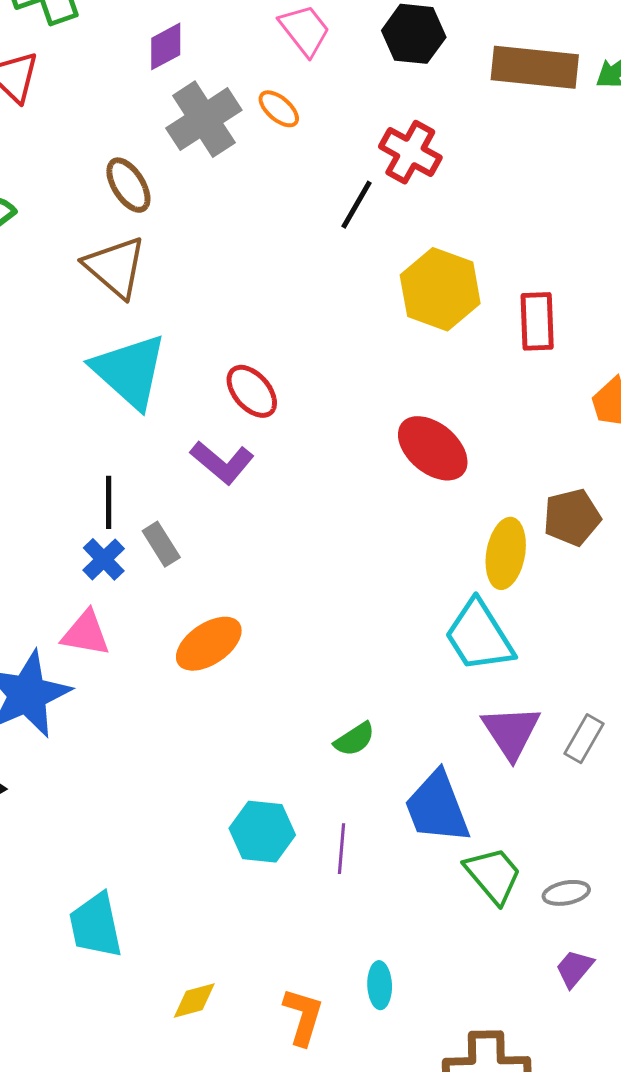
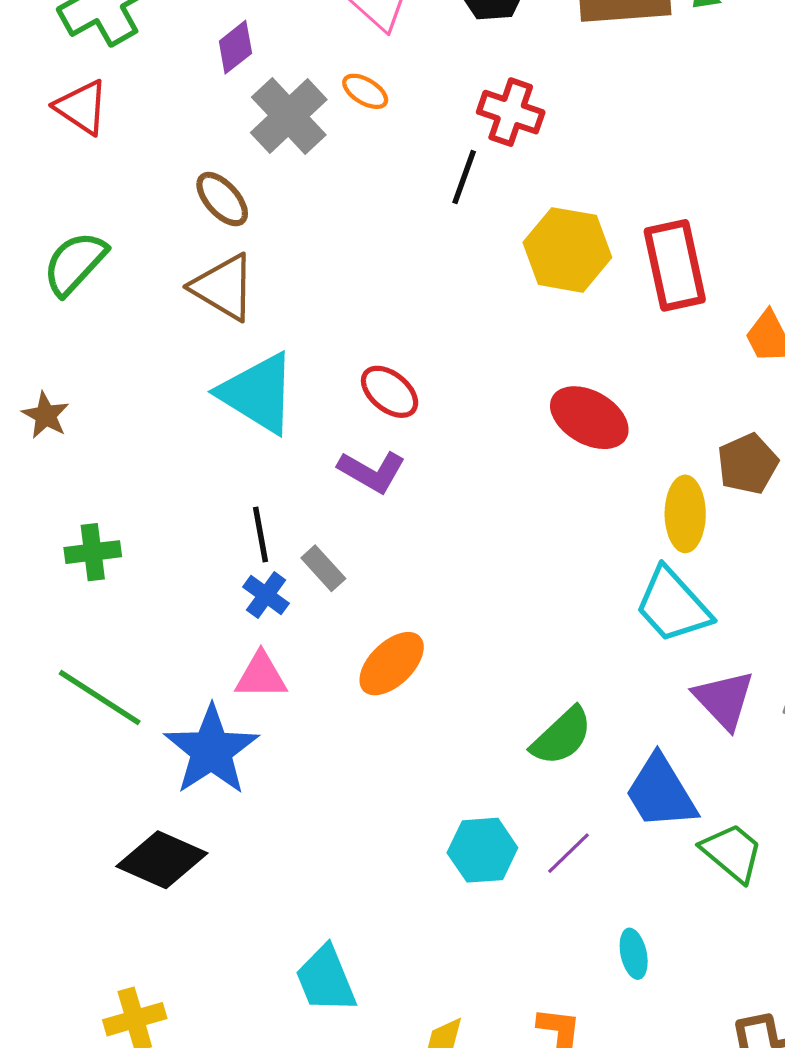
red rectangle: (537, 321) -> (675, 265), size x1.4
green semicircle: (355, 739) -> (562, 736), size x1.5
purple line: (342, 849) -> (569, 853), turned 51
cyan ellipse: (380, 985) -> (634, 954), moved

